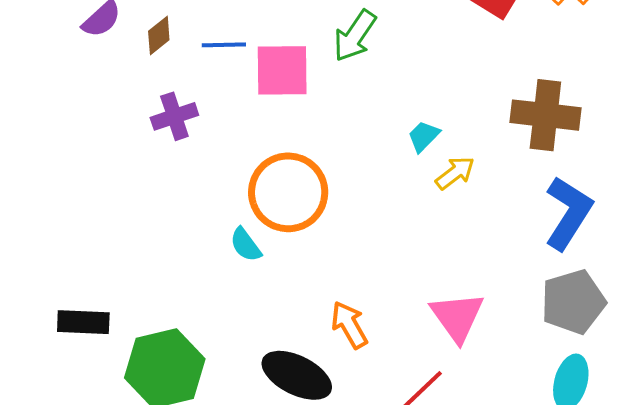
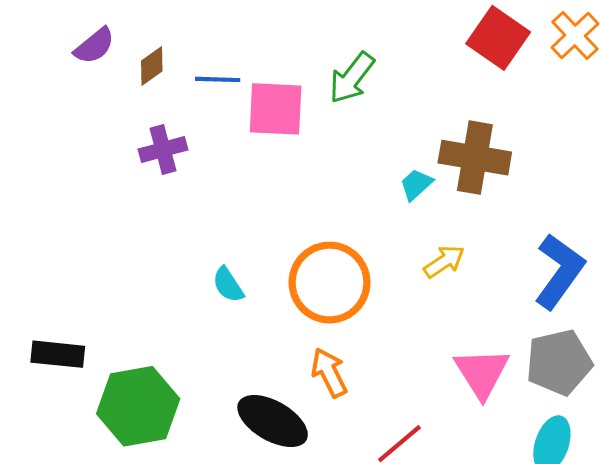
brown cross: (545, 115) -> (475, 158), moved
yellow arrow: (455, 173) -> (444, 262), moved
orange circle: (288, 192) -> (329, 283), moved
pink triangle: (457, 317) -> (482, 373), moved

